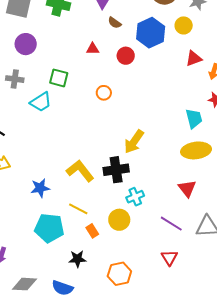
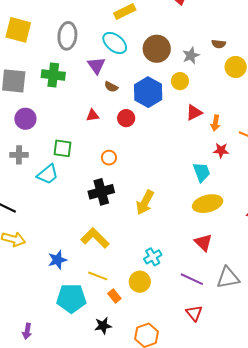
black cross: (116, 170) -> (101, 192), moved

